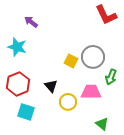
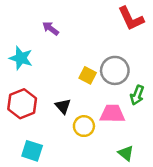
purple arrow: (31, 22) -> (51, 28), moved
cyan square: (26, 112) -> (32, 151), moved

